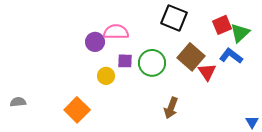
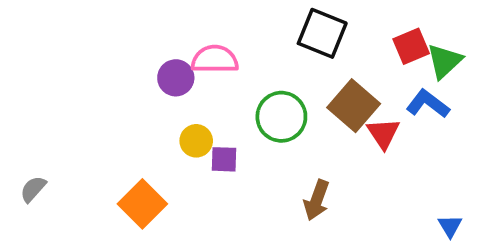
purple square: (125, 61) -> (224, 159), moved
gray semicircle: (18, 102) -> (33, 189), turned -42
blue triangle: (252, 122) -> (450, 226), moved

